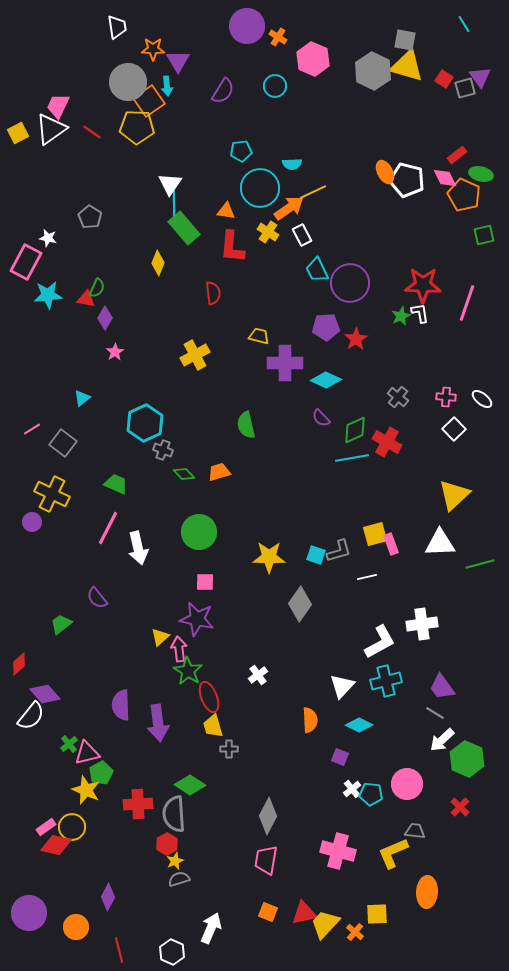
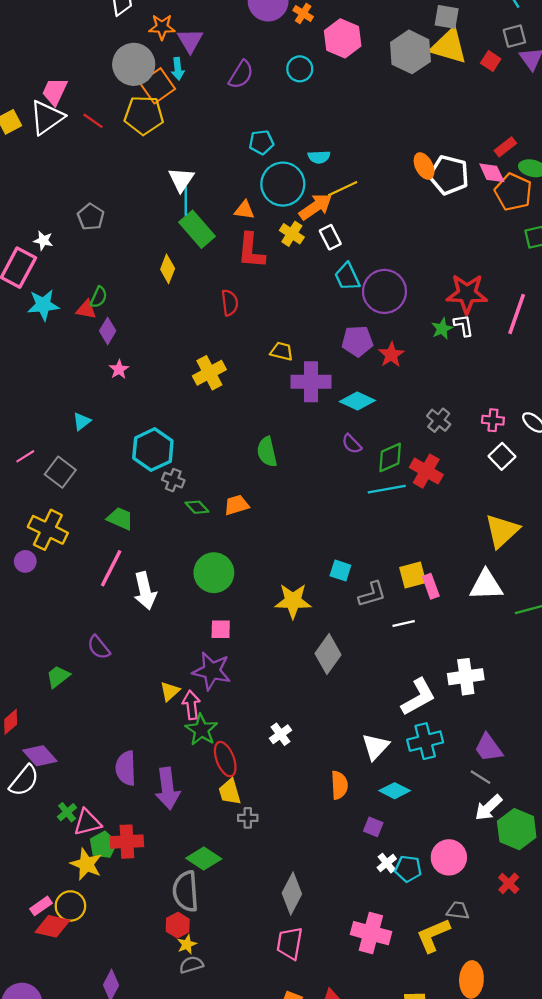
gray square: (465, 88) -> (514, 36), moved
cyan square: (316, 555) -> (340, 570), moved
red cross: (138, 804) -> (127, 842), moved

